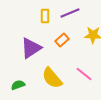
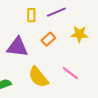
purple triangle: (31, 48) -> (17, 47), turned 40

